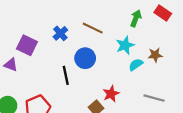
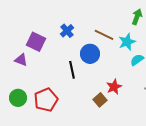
brown line: (93, 28) -> (104, 35), moved

